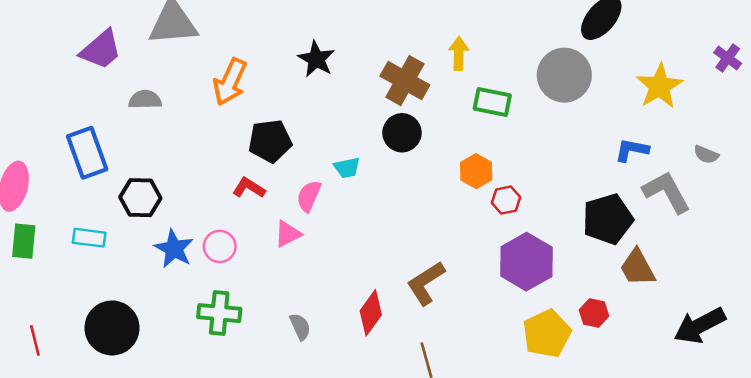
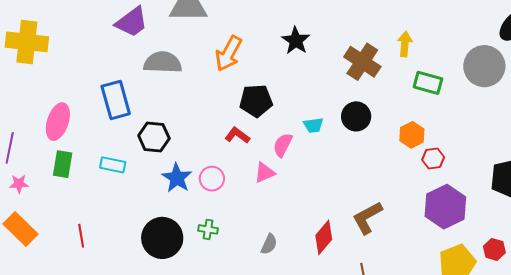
gray semicircle: (145, 100) -> (163, 62), size x1.5
black circle: (402, 133) -> (356, 116), moved
green cross: (219, 313) -> (208, 229), size x0.6
gray semicircle: (300, 327) -> (269, 244), turned 45
black circle: (112, 328) -> (162, 238), moved
red line: (35, 340) -> (81, 236), moved

